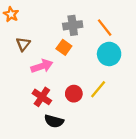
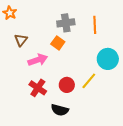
orange line: (105, 28) -> (95, 25), turned 36
cyan circle: (109, 54) -> (108, 59), moved
black semicircle: (54, 121) -> (60, 110), moved

